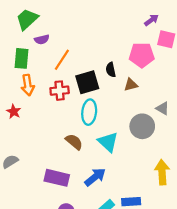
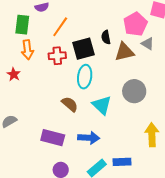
pink pentagon: (142, 55) -> (135, 24), turned -30
brown triangle: (131, 85) -> (124, 52), size x1.5
gray triangle: (163, 108) -> (148, 44), moved
blue arrow: (95, 177) -> (89, 138), turned 40

